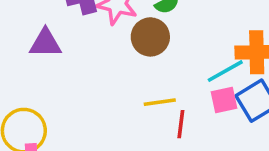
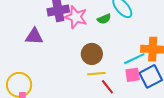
brown circle: (150, 37) -> (92, 54), moved
red line: (181, 124) -> (107, 87), turned -49

